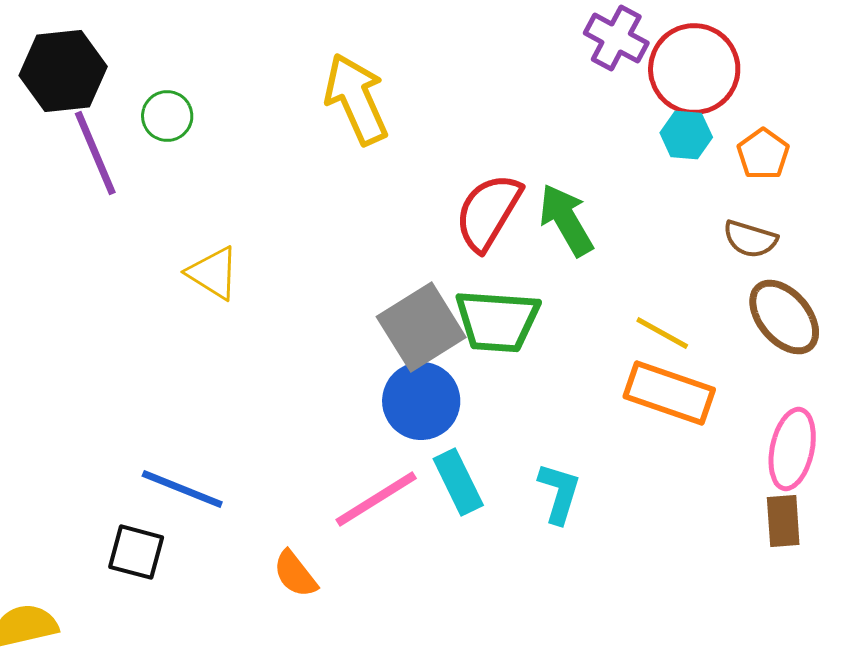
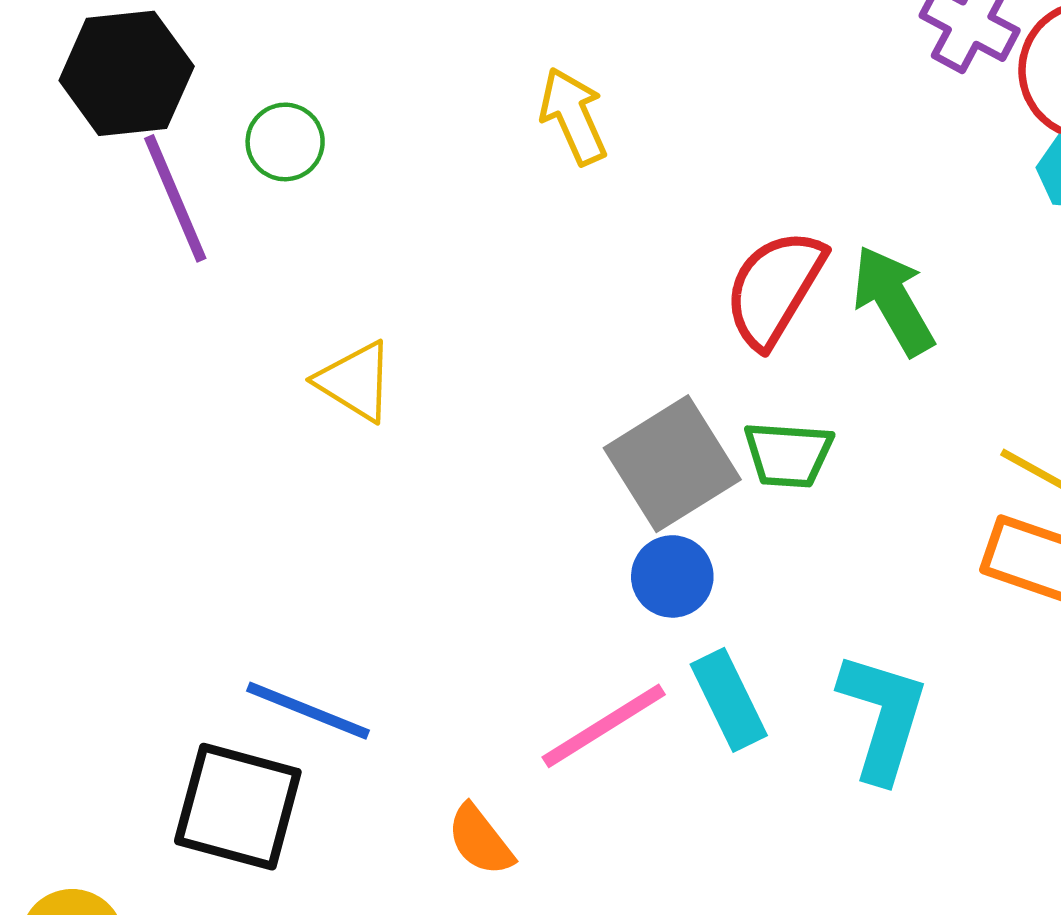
yellow arrow: (356, 99) -> (573, 116), size x0.7
green trapezoid: (497, 321) -> (788, 454), size x0.7
blue circle: (421, 401) -> (672, 576), size x0.7
cyan L-shape: (559, 493) -> (883, 717), size x1.4
black square: (136, 552) -> (238, 807), size x1.5

